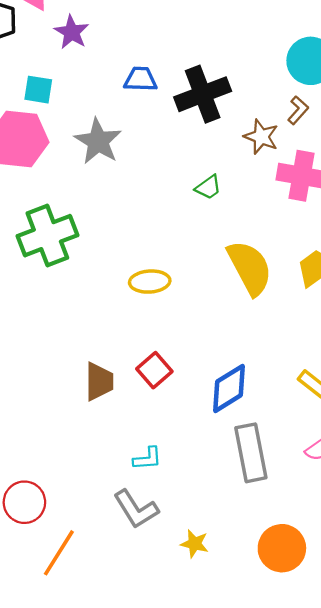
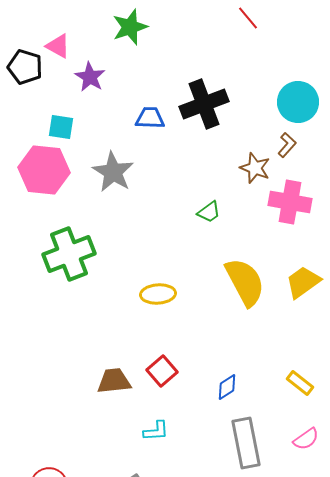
black cross: (203, 94) -> (204, 104), moved
brown trapezoid: (99, 382) -> (114, 381), turned -96
blue diamond: (229, 388) -> (227, 387), size x0.6
cyan L-shape: (147, 459) -> (156, 431), moved

